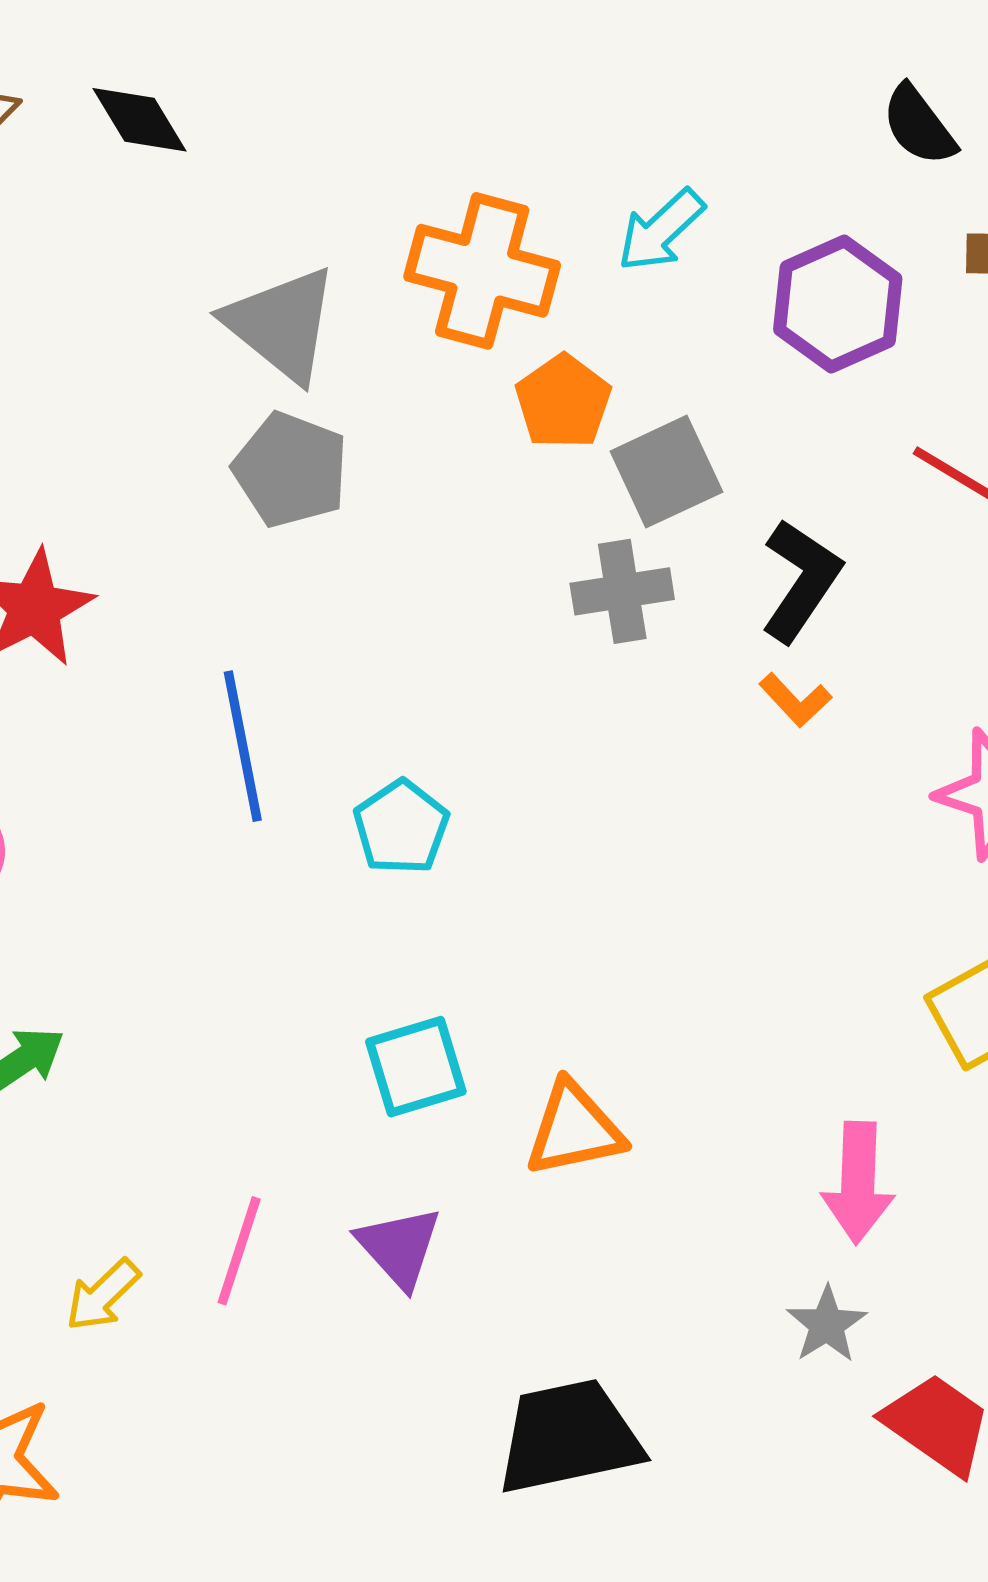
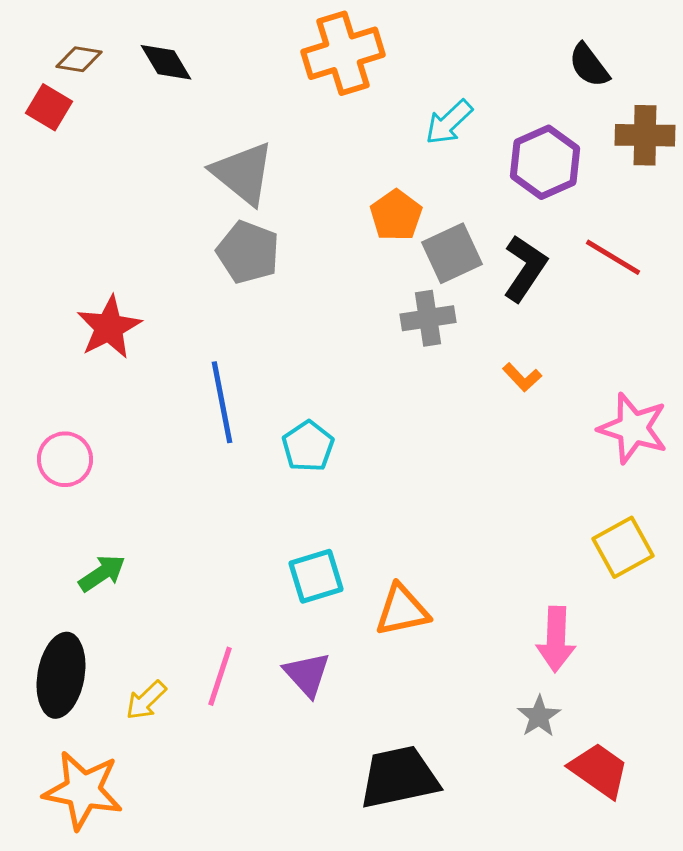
orange cross: (482, 271) -> (343, 53), moved, turned -32
black L-shape: (801, 580) -> (525, 268), moved

